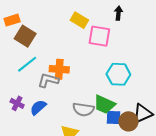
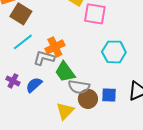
orange cross: (59, 69) -> (55, 47), turned -30
green trapezoid: (104, 104) -> (65, 72), moved, turned 30
brown circle: (128, 121) -> (88, 99), moved

